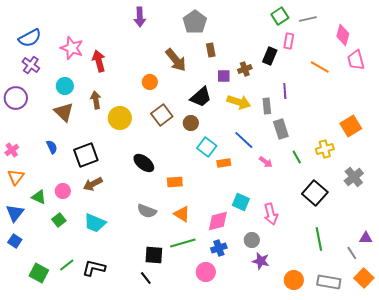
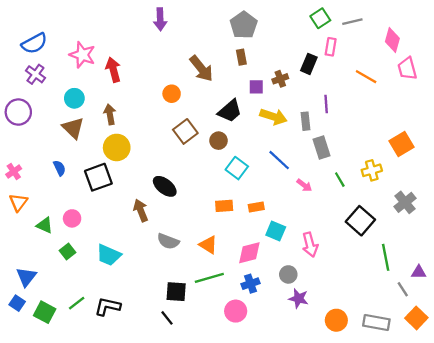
gray pentagon: (195, 22) -> (244, 25), moved
yellow circle: (120, 118) -> (117, 147), moved
orange rectangle: (224, 163) -> (256, 207), moved
orange rectangle: (175, 182) -> (224, 206), moved
brown arrow: (93, 184) -> (141, 210), moved, turned 96
blue triangle: (15, 213) -> (26, 277), moved
green line: (319, 239) -> (386, 257), moved
blue square: (15, 241) -> (17, 303), moved

